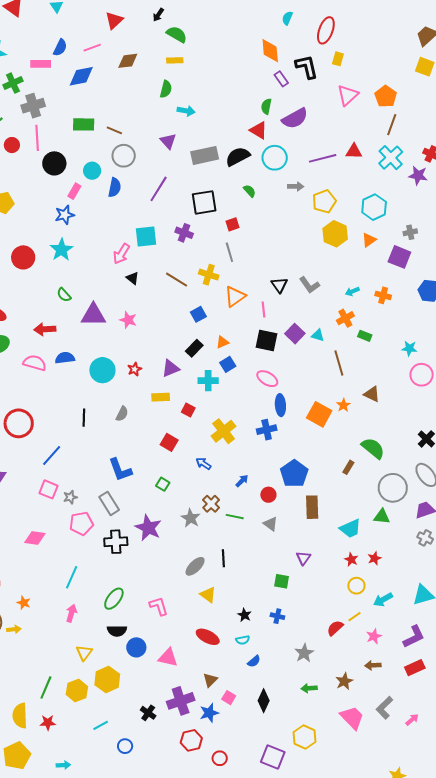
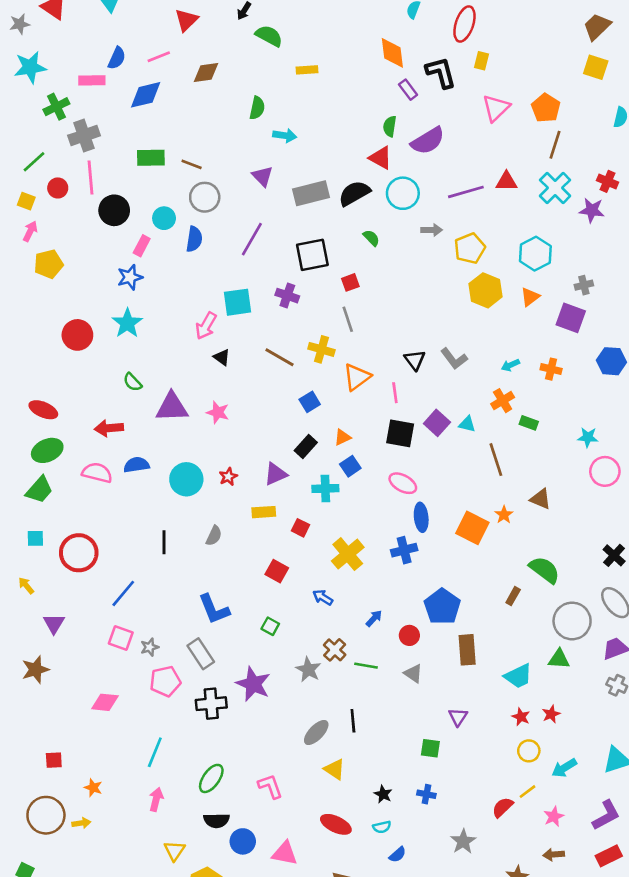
yellow rectangle: (175, 60) -> (307, 70), moved

